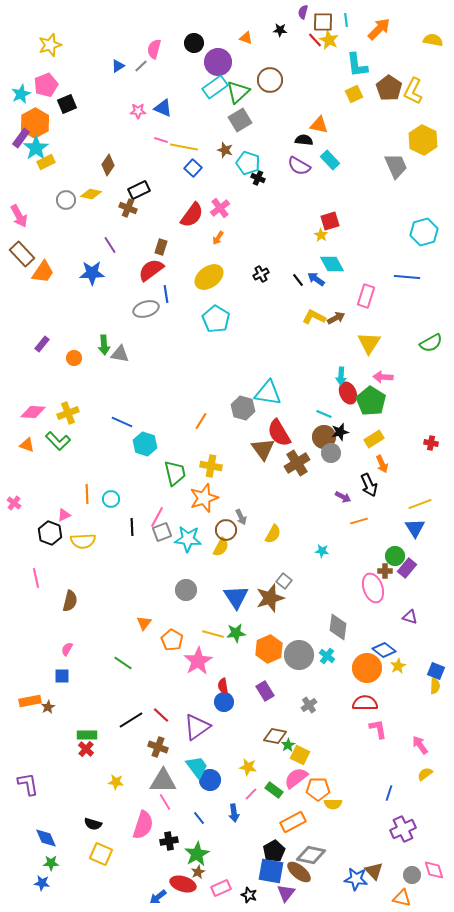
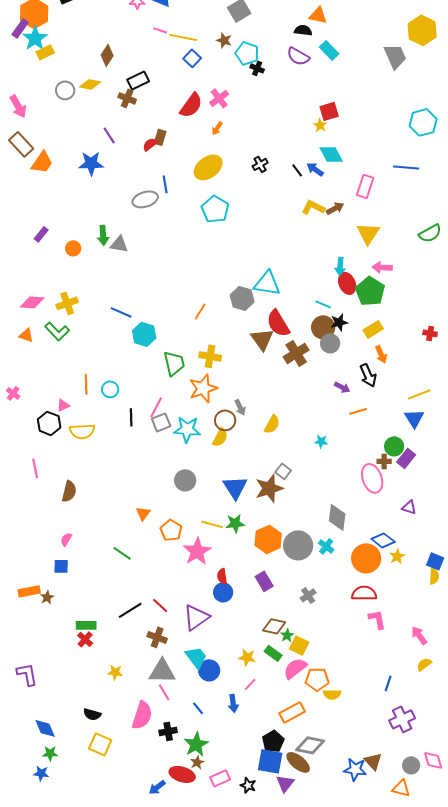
red semicircle: (151, 270) -> (150, 144), moved, size x0.6
green rectangle: (274, 790) -> (273, 653), moved

